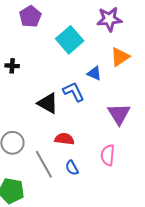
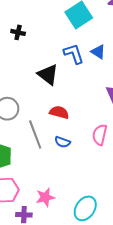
blue L-shape: (74, 92) -> (74, 54), moved
blue semicircle: (72, 168) -> (62, 142), turned -49

